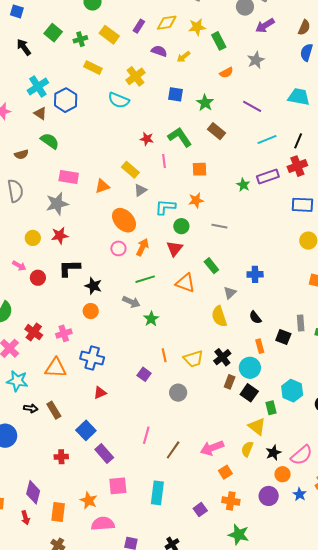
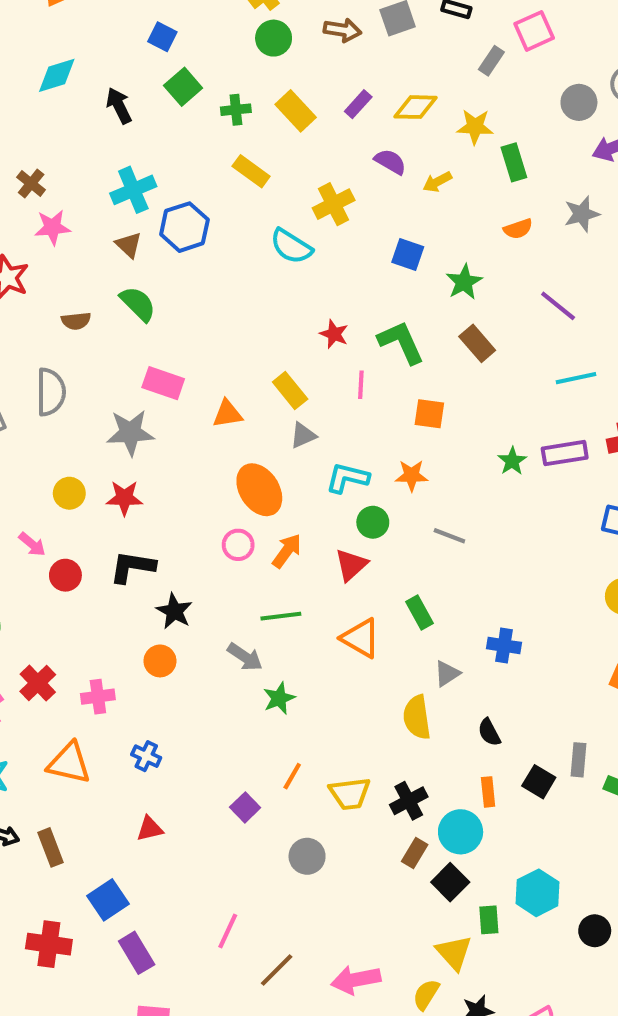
blue square: (17, 11) -> (162, 37), moved
orange line: (164, 355) -> (292, 776), turned 32
blue cross: (92, 358) -> (146, 756), size x0.6
red cross: (61, 457) -> (49, 944), size x1.5

